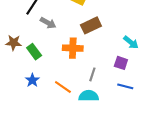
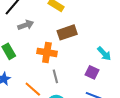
gray arrow: (48, 23) -> (26, 25), turned -56
gray line: (92, 74) -> (55, 76), moved, turned -40

